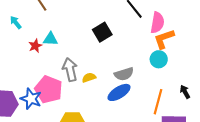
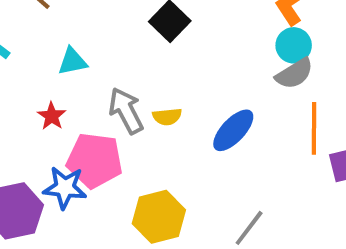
red star: (35, 46) -> (52, 116), moved
gray semicircle: (124, 74) -> (294, 74), moved
yellow semicircle: (89, 78) -> (167, 117), turned -152

